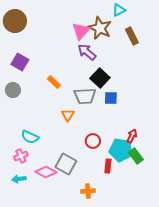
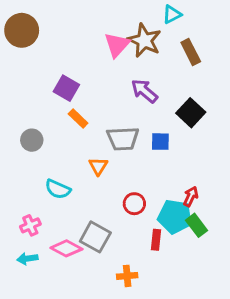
purple arrow: (87, 52) -> (144, 91), moved
purple square: (20, 62) -> (66, 88), moved
black square: (100, 78) -> (191, 113), moved
gray circle: (13, 90) -> (32, 140), moved
cyan semicircle: (30, 137) -> (58, 189), moved

